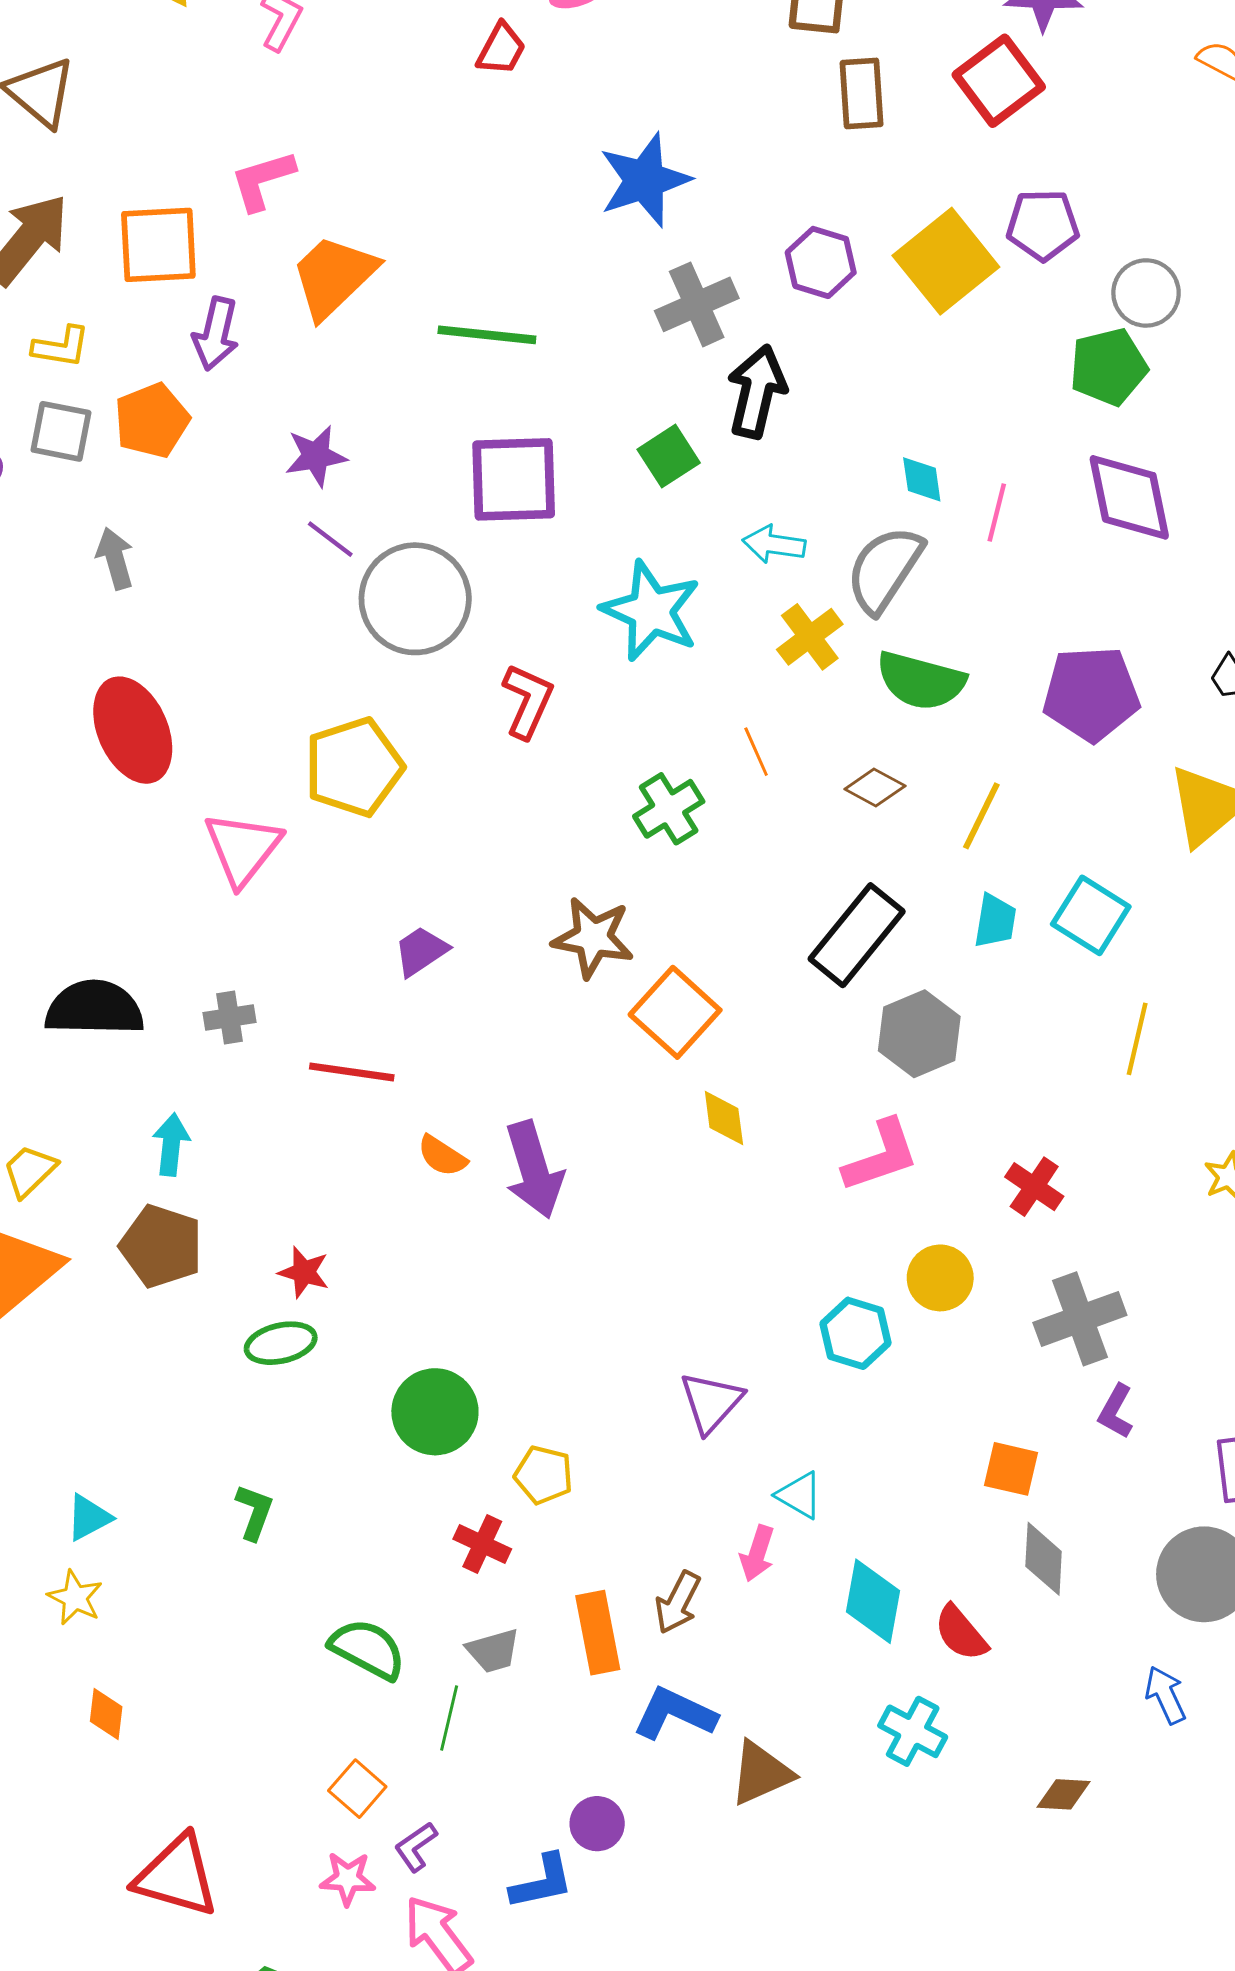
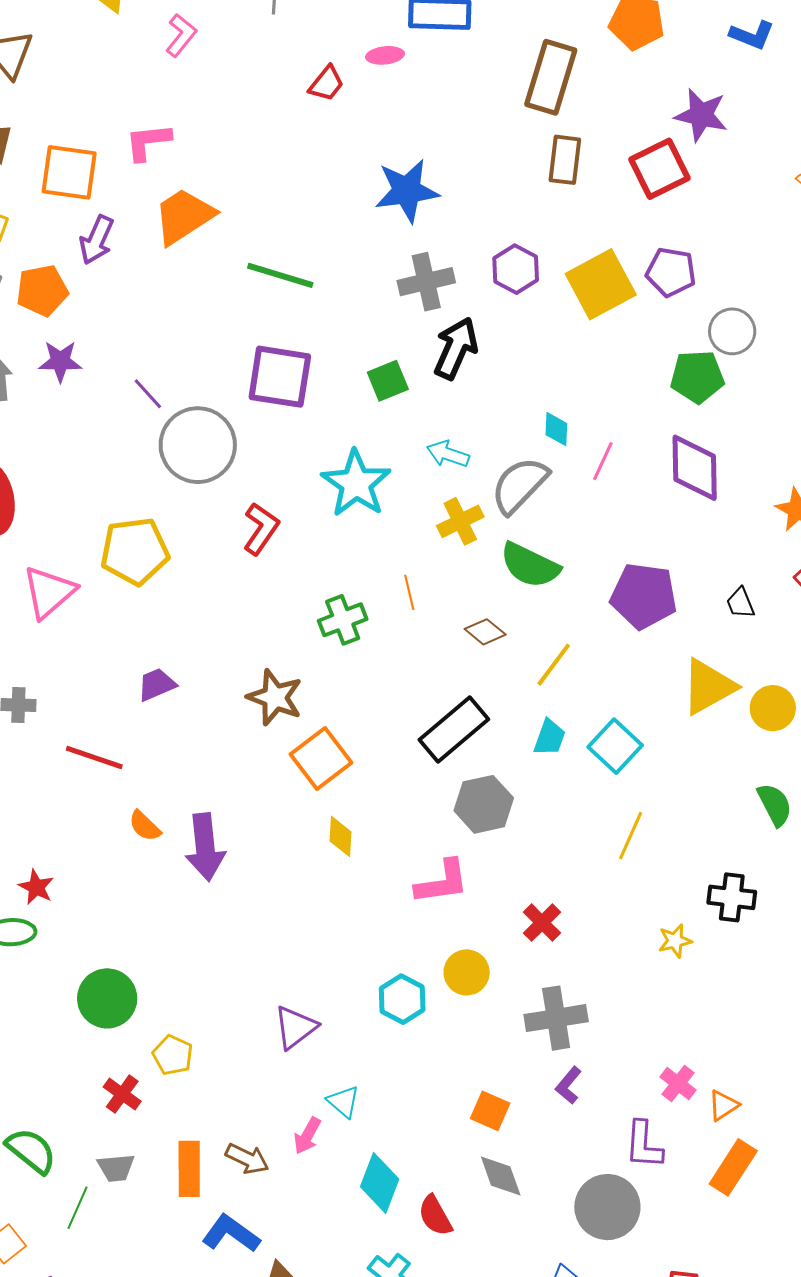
purple star: (316, 456) -> (60, 361), moved
gray diamond: (1044, 1559) -> (501, 1176), turned -33
brown arrow: (678, 1602) -> (247, 1159), turned -102

